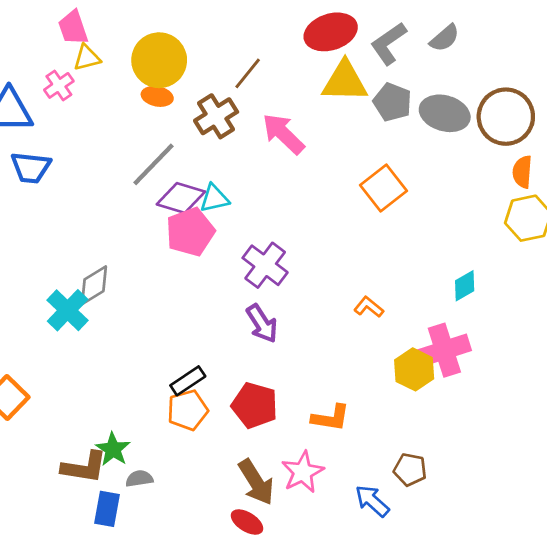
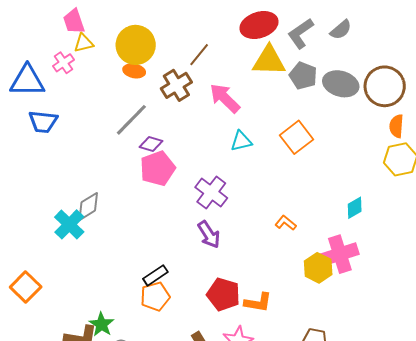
purple diamond: (181, 198) -> (151, 144), size x0.7
cyan triangle: (214, 198) -> (241, 141), moved
red pentagon: (255, 405) -> (223, 294), moved

